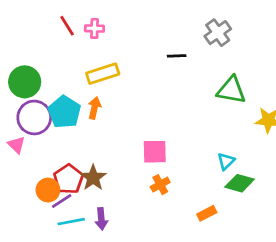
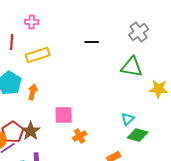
red line: (67, 26) -> (12, 42), moved, turned 35
gray cross: (218, 33) -> (139, 32), moved
orange arrow: (94, 108) -> (33, 92), moved
pink square: (155, 152) -> (64, 115), moved

